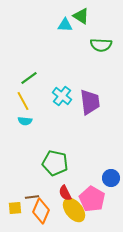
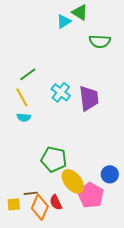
cyan triangle: (65, 25) -> (64, 21), turned -35
red semicircle: (65, 193) -> (56, 202), moved
yellow ellipse: (74, 210) -> (73, 181), moved

